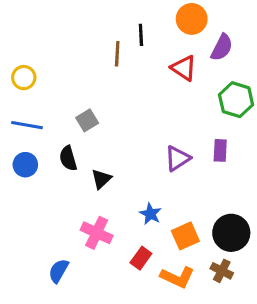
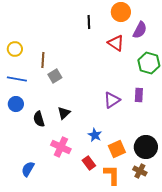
brown line: (117, 54) -> (43, 60), moved
black semicircle: (68, 158) -> (39, 119), moved
red rectangle: (141, 258) -> (89, 163), turned -72
blue semicircle: (59, 271) -> (28, 169), moved
orange L-shape: (177, 277) -> (112, 175), turned -115

